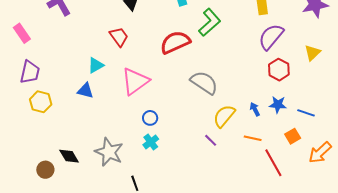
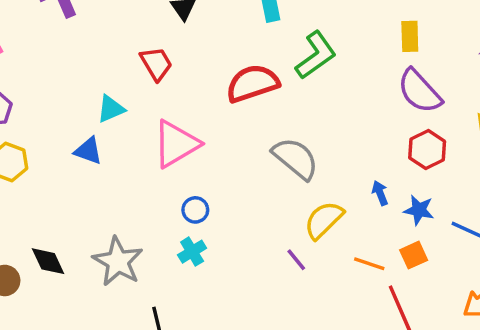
purple semicircle: (271, 37) -> (419, 91), turned -88
blue arrow: (255, 109) -> (380, 193), moved
orange square: (293, 136) -> (414, 255), moved

